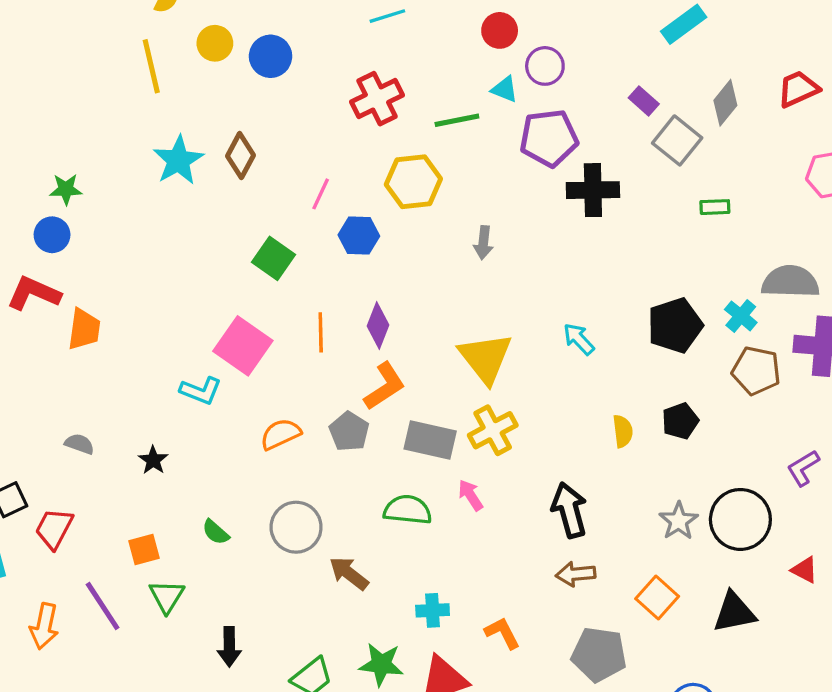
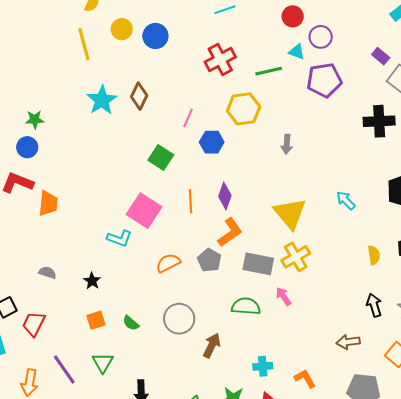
black cross: (593, 190) -> (379, 121), moved
black arrow: (569, 510) -> (374, 305), moved, size x0.7
orange square: (144, 549) -> (96, 320), moved
brown arrow: (349, 573) -> (212, 345), turned 80

